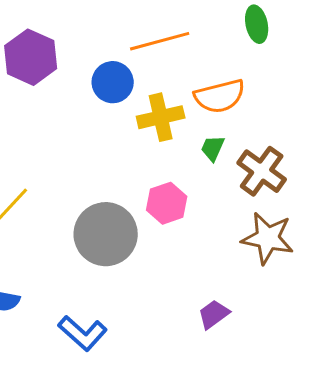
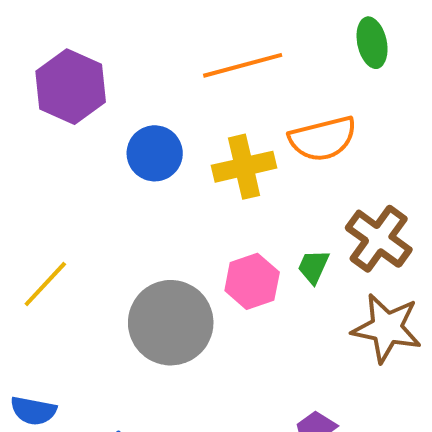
blue circle: (113, 82) -> (155, 153), moved
green trapezoid: (213, 148) -> (313, 267), moved

